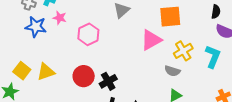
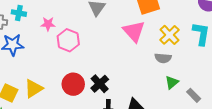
pink star: (60, 18) -> (48, 24), moved
pink triangle: (151, 40) -> (134, 31), turned -30

